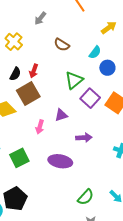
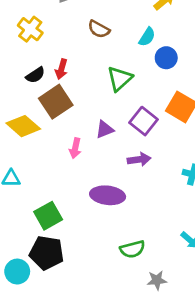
black semicircle: (15, 74) -> (35, 75), turned 32
purple square: (90, 98) -> (144, 121), moved
green square: (19, 158) -> (48, 216), moved
green semicircle: (86, 197) -> (132, 249), moved, turned 36
black pentagon: (15, 199) -> (47, 253), turned -30

